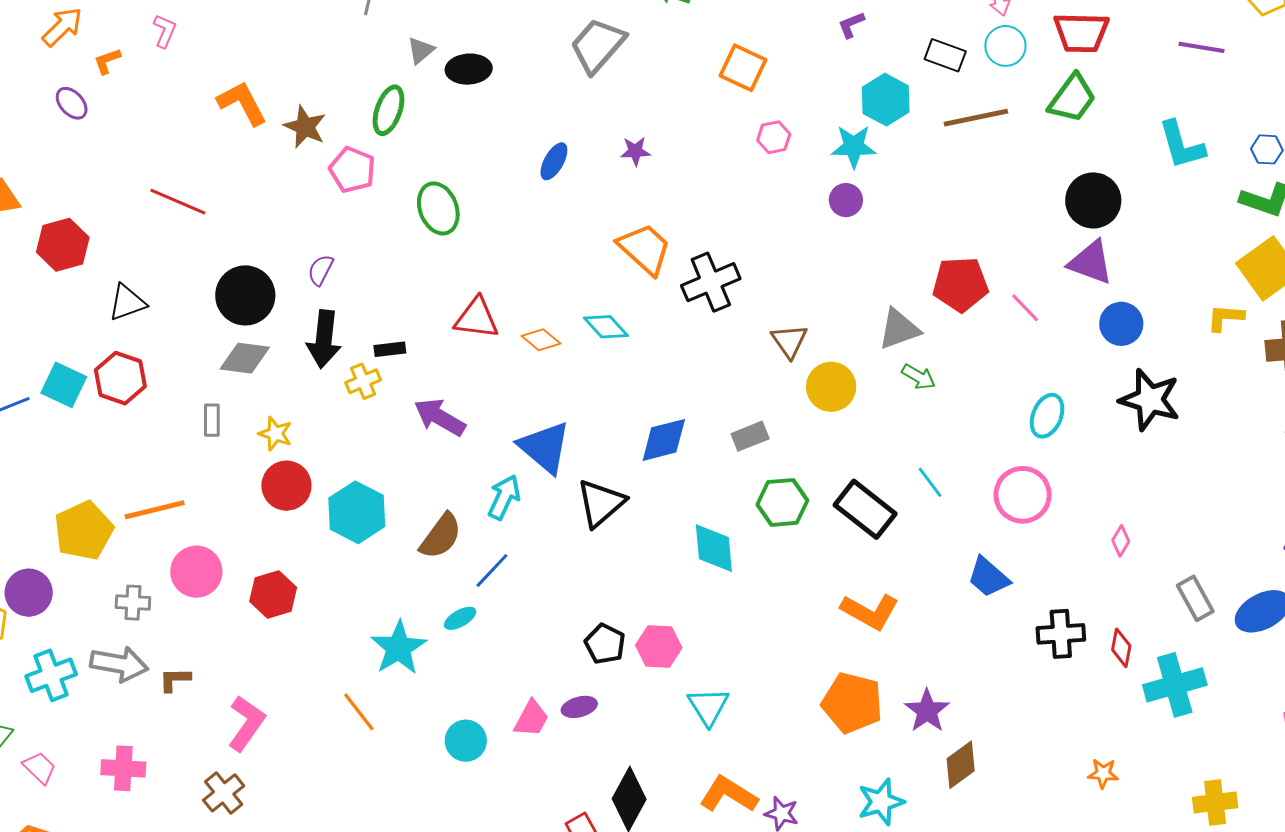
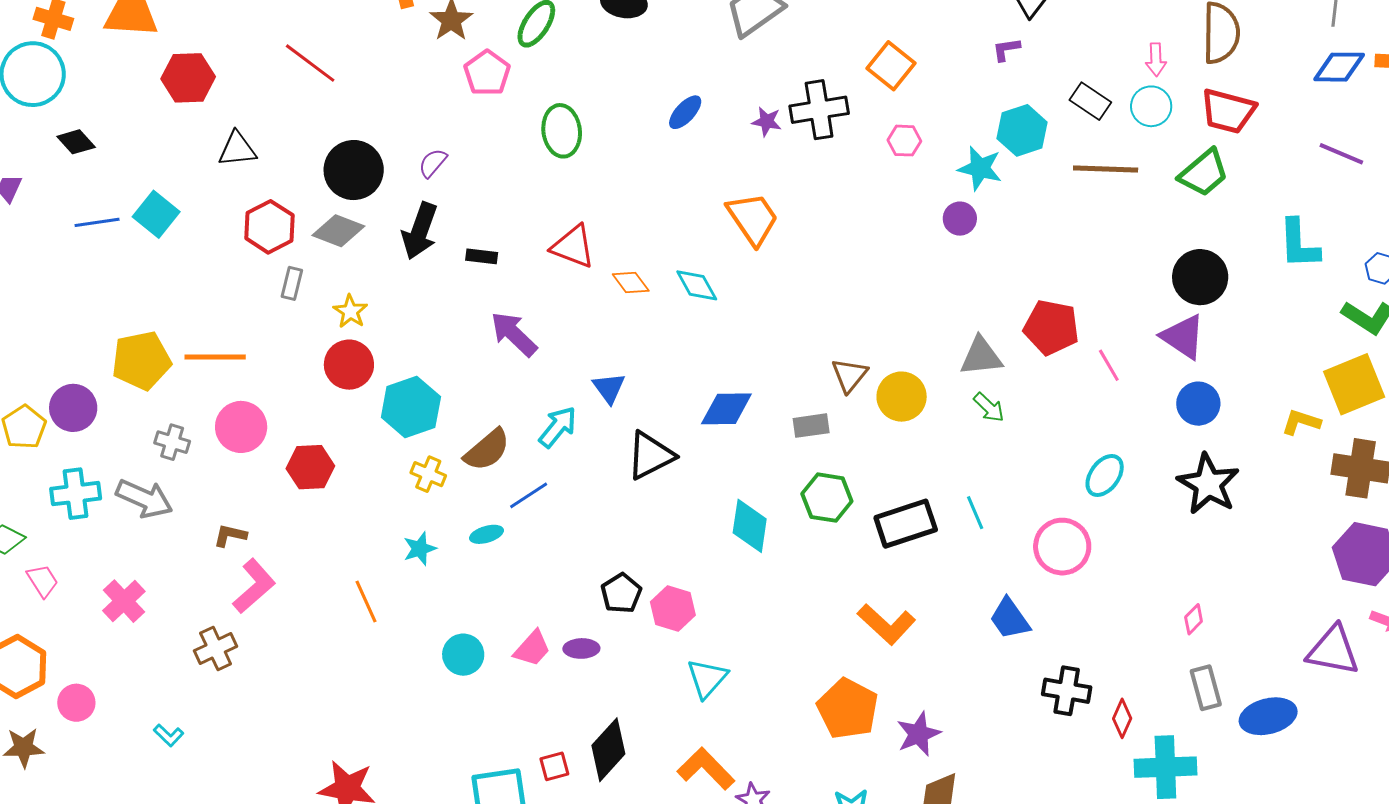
black cross: (711, 282) -> (819, 110), moved
brown triangle: (790, 341) -> (849, 375), moved
red hexagon: (120, 378) -> (269, 227), moved
yellow cross: (363, 381) -> (428, 474), moved, turned 32
blue triangle: (545, 447) -> (609, 388), size x0.6
black rectangle: (865, 509) -> (906, 524), turned -70
pink diamond: (1121, 541) -> (1194, 619), moved
cyan star: (399, 648) -> (420, 549), size x0.6
brown L-shape: (175, 680) -> (230, 535), moved
pink cross: (123, 768) -> (124, 601), turned 30

